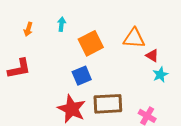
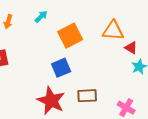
cyan arrow: (62, 24) -> (41, 17), turned 40
brown rectangle: (108, 104) -> (87, 96), size x0.7

